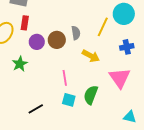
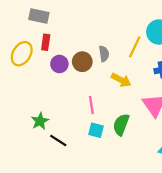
green star: (20, 64) -> (40, 121), moved
black line: (36, 109) -> (58, 141), turned 63

